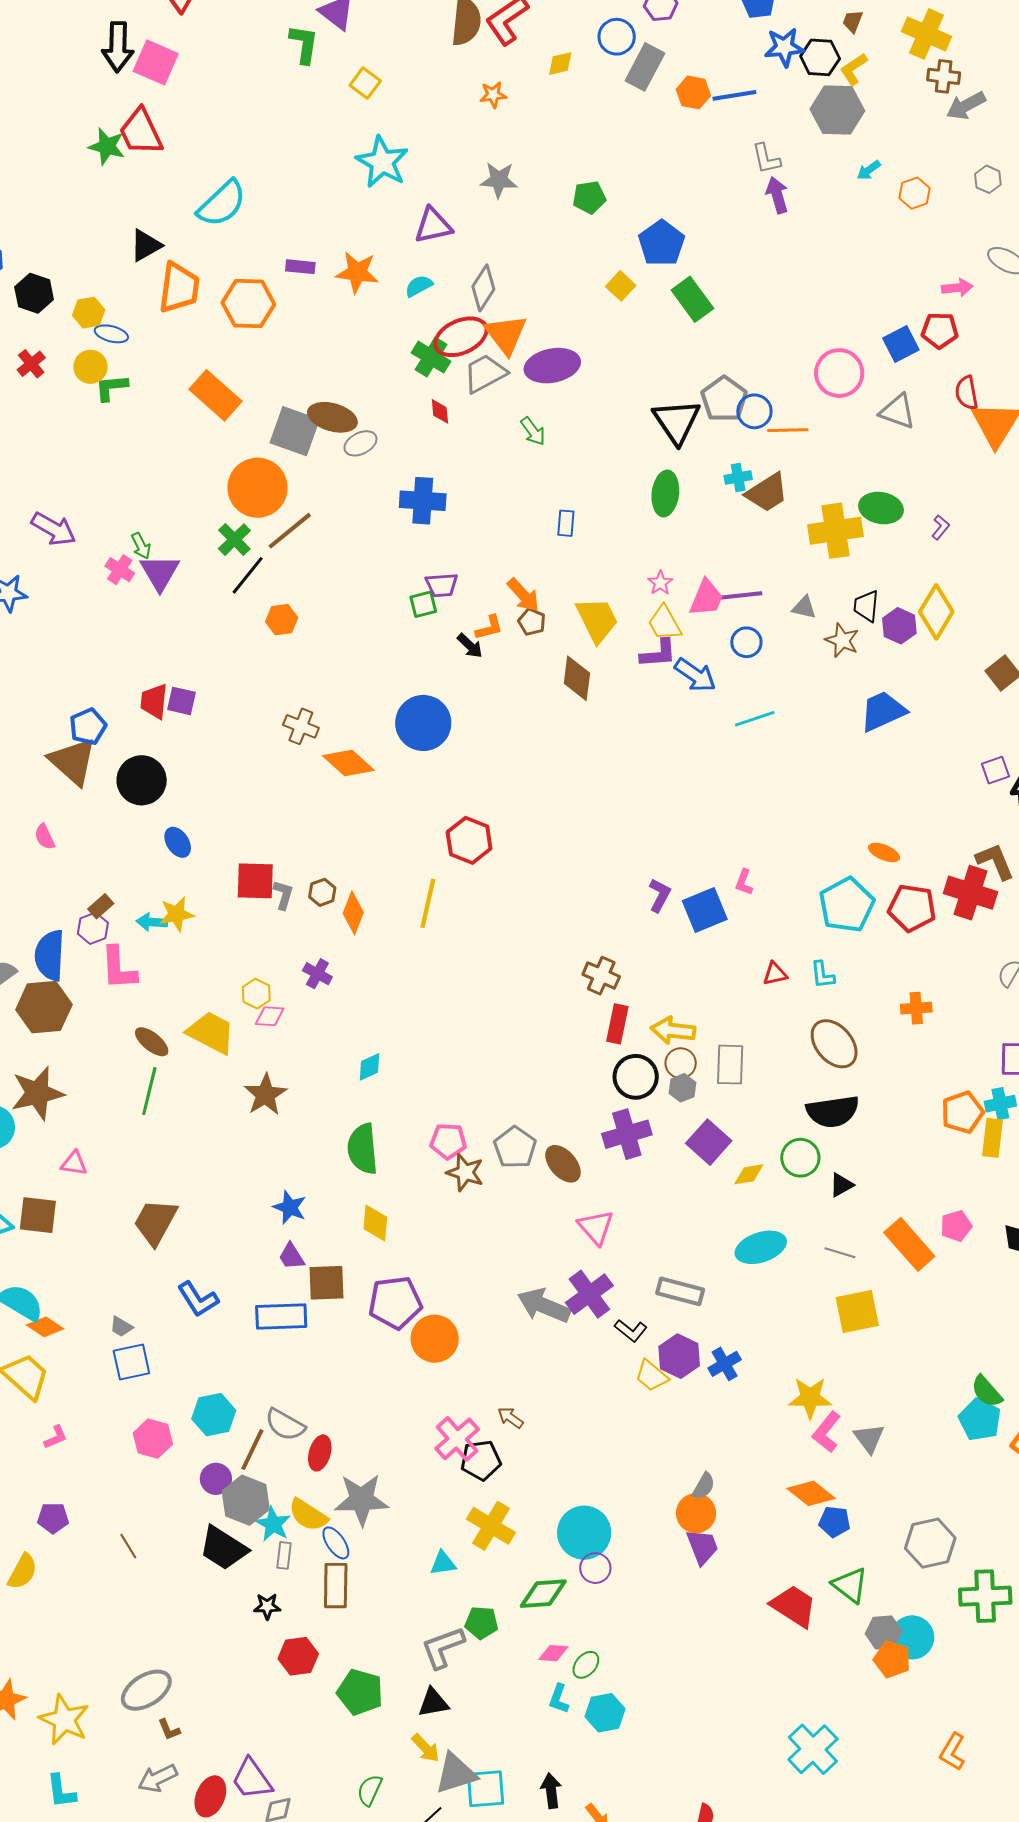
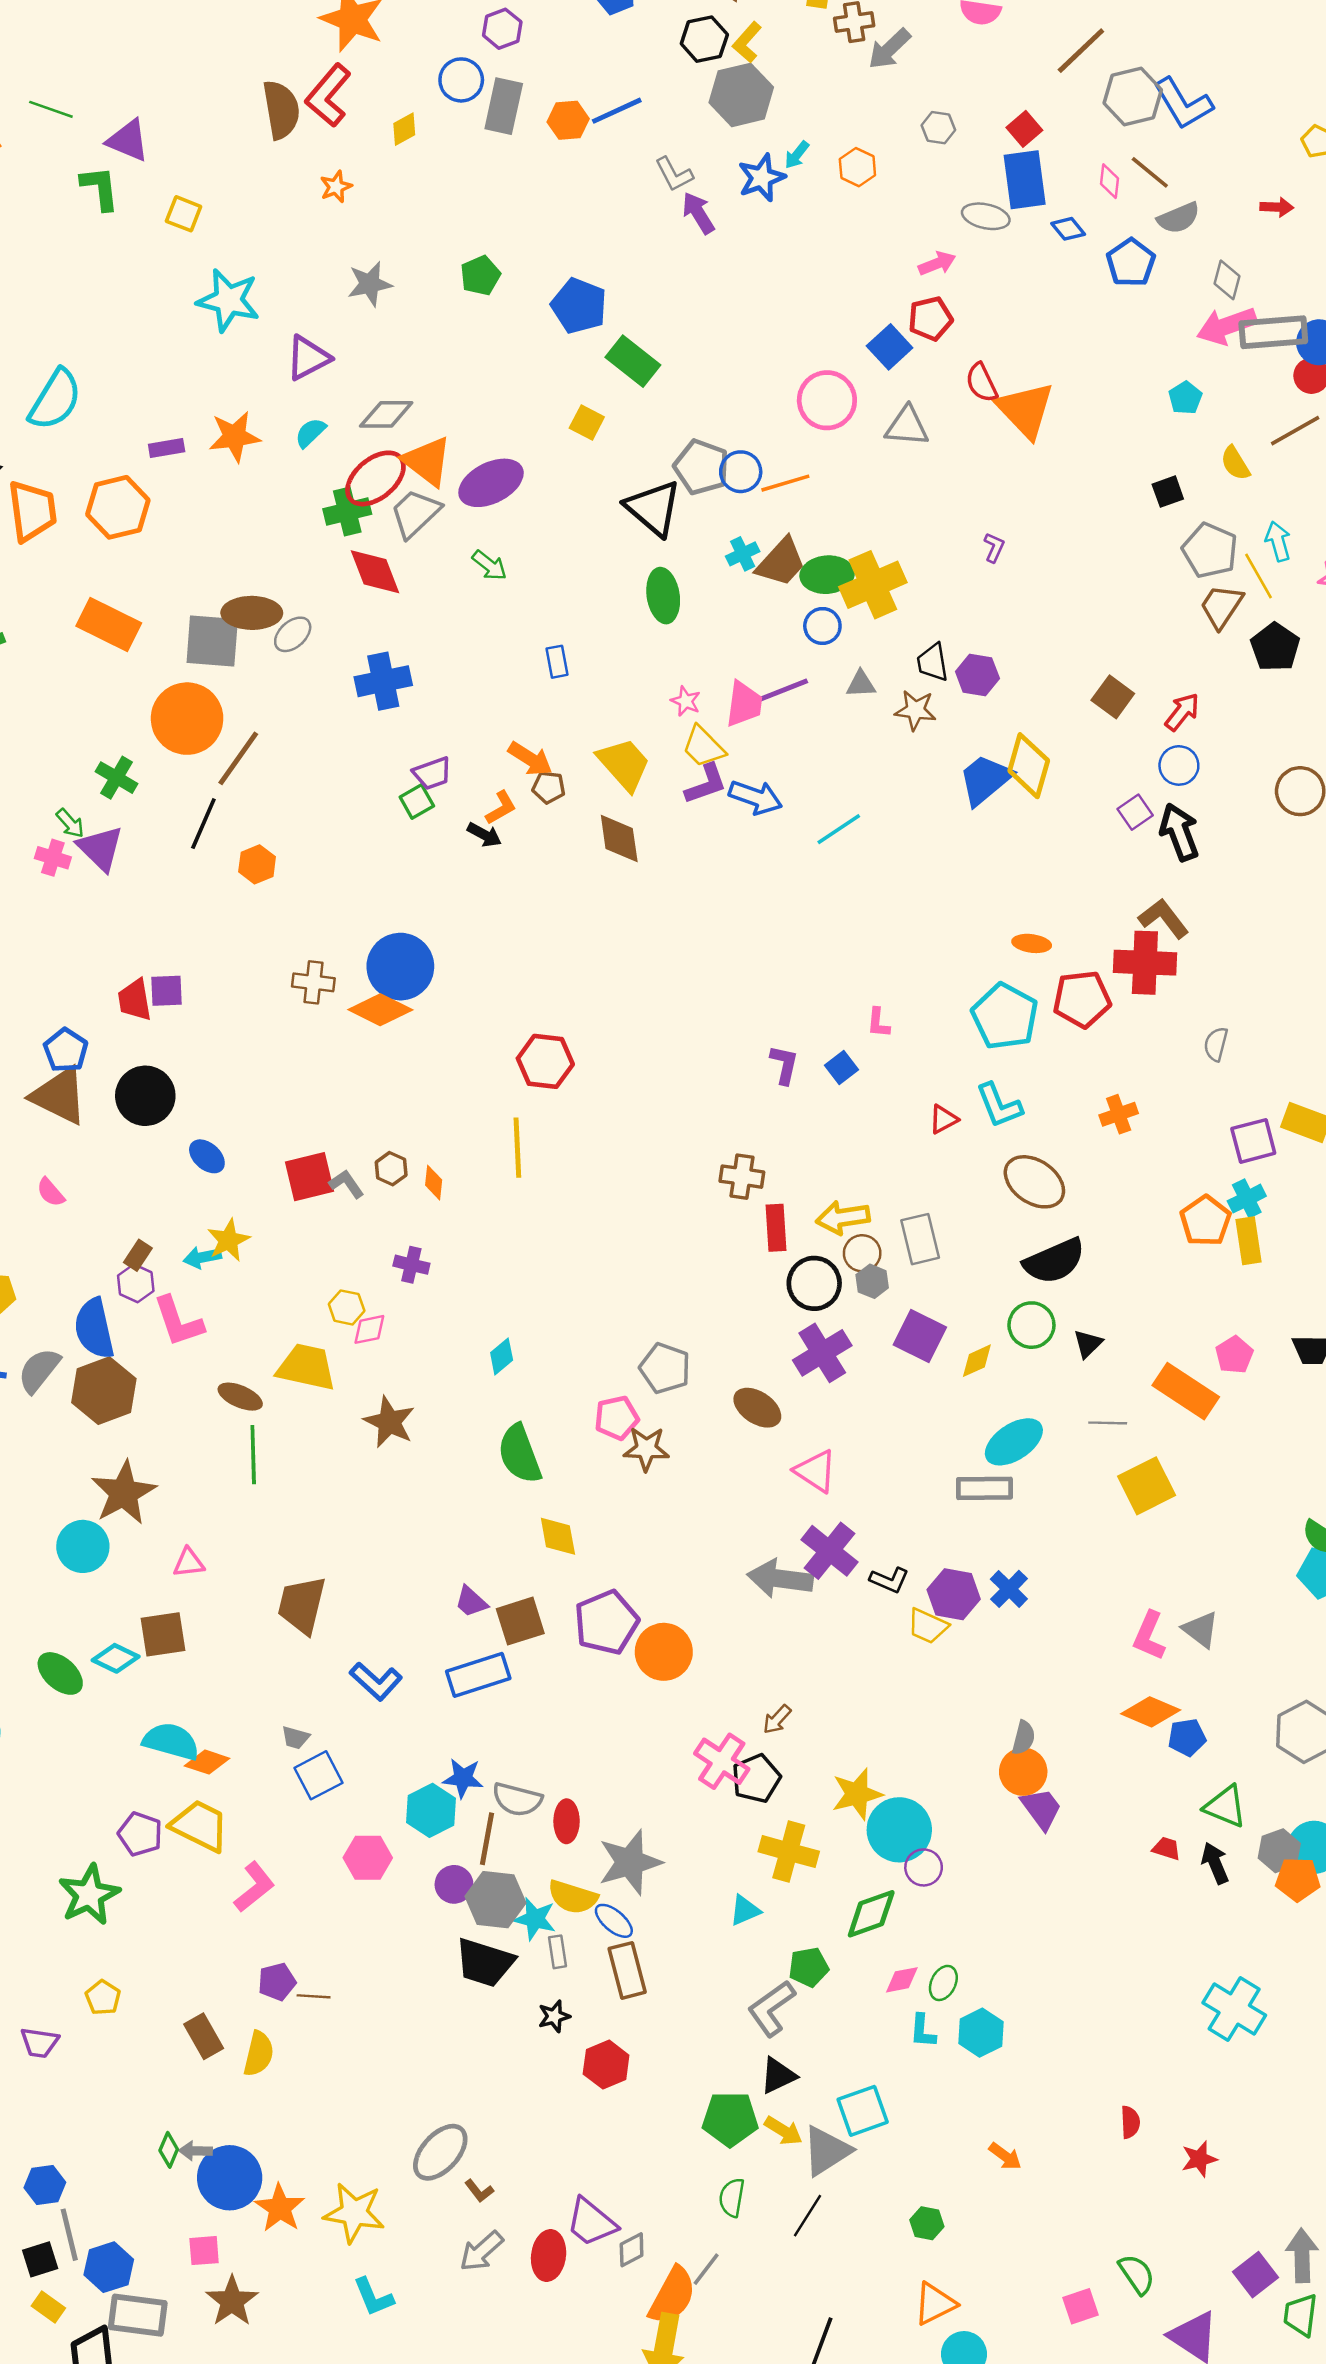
blue star: (784, 47) -> (762, 178), moved
yellow square: (621, 286) -> (587, 423), moved
gray diamond: (483, 288) -> (386, 414), turned 72
green cross: (431, 357) -> (347, 511), turned -30
red diamond: (440, 411) -> (375, 572), size x1.8
green ellipse: (881, 508) -> (827, 575), moved
green cross: (234, 540) -> (117, 778), moved
yellow diamond: (936, 612) -> (1029, 766), moved
blue circle: (746, 642) -> (822, 626), moved
blue circle: (423, 723) -> (400, 967), moved
gray L-shape: (283, 895) -> (347, 1184), turned -36
blue square: (705, 910) -> (841, 1067), size x0.6
orange diamond: (353, 913) -> (434, 1183), size x0.7
cyan L-shape: (823, 975) -> (999, 1105), size x1.4
gray pentagon: (515, 1147) -> (665, 1368), moved
blue star: (290, 1207) -> (463, 1778), moved
gray rectangle: (680, 1291) -> (985, 1488), moved
yellow star: (810, 1398) -> (857, 1794), moved
brown arrow: (510, 1418) -> (777, 1719), turned -68
pink L-shape: (56, 1437) -> (254, 1887), size x1.6
brown line: (128, 1546) -> (314, 1996), moved, turned -40
red trapezoid: (794, 1606) -> (1166, 1848), size x0.5
green pentagon: (360, 1692) -> (730, 2119), moved
cyan square: (486, 1789) -> (863, 2111), moved
black arrow: (551, 1791) -> (1215, 1863), moved

